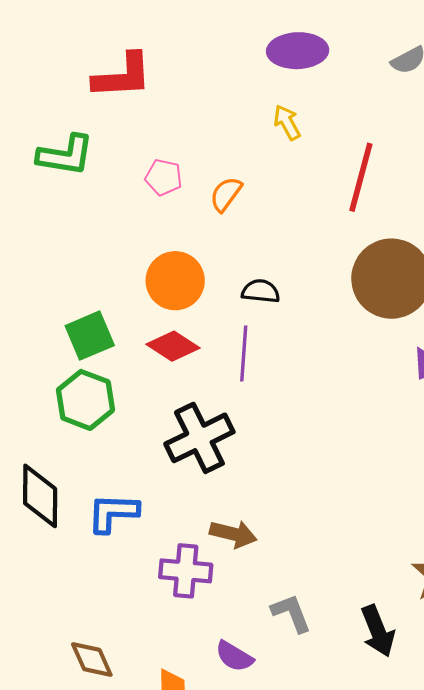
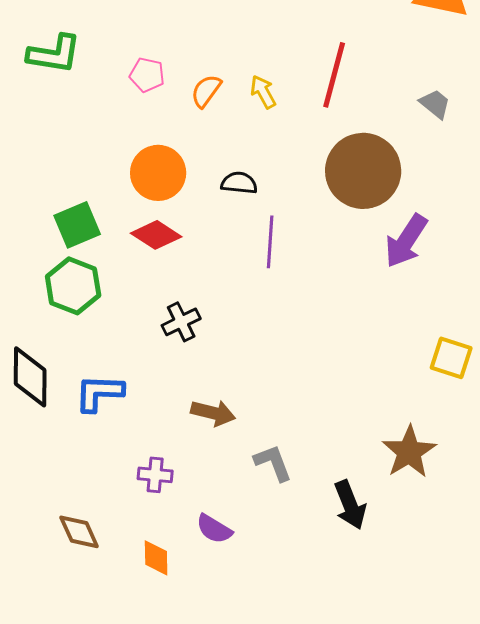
yellow arrow: (287, 122) -> (263, 92), moved
purple line: (244, 353) -> (270, 242), moved
black cross: (199, 438) -> (181, 322), size x0.6
purple cross: (186, 571) -> (155, 475), moved, size x0.7
gray L-shape: (291, 613) -> (273, 463), moved

